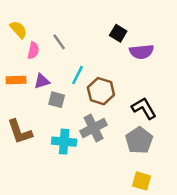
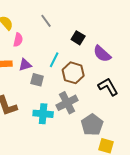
black square: (118, 33) -> (78, 38), moved
gray line: (59, 42) -> (46, 21), moved
purple semicircle: (142, 52) -> (102, 54), moved, turned 48
gray pentagon: (139, 140) -> (92, 125), moved

